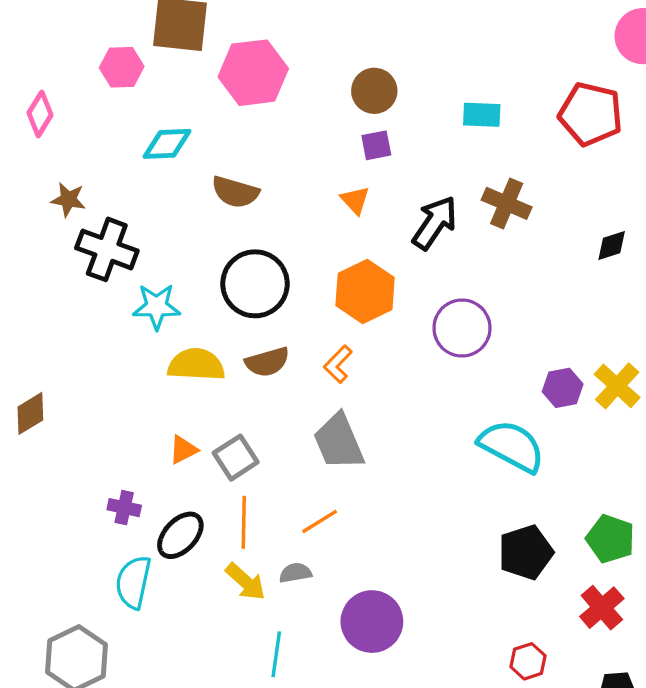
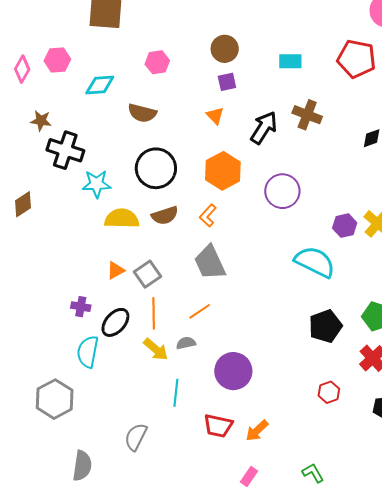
pink hexagon: (122, 67) -> (57, 60), moved
pink hexagon: (253, 73) -> (157, 62), moved, size x0.6
brown diamond: (30, 413) -> (23, 204), moved

